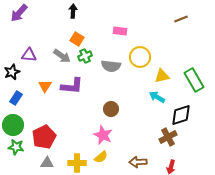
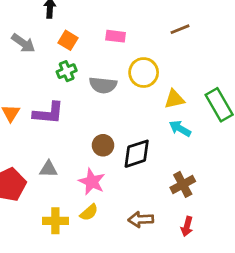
brown line: (181, 19) -> (180, 29), moved
orange square: (77, 39) -> (68, 40), moved
gray arrow: (62, 56) -> (23, 43), moved
cyan arrow: (157, 97) -> (180, 128), moved
black diamond: (181, 115) -> (137, 154), moved
gray triangle: (47, 163) -> (48, 169), moved

